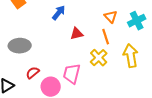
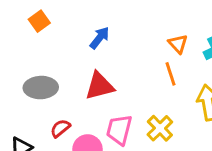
red triangle: (77, 34) -> (100, 86), moved, size x1.5
yellow cross: (99, 58) -> (160, 128), moved

